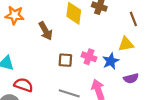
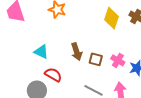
brown arrow: (46, 31) -> (77, 52), moved

